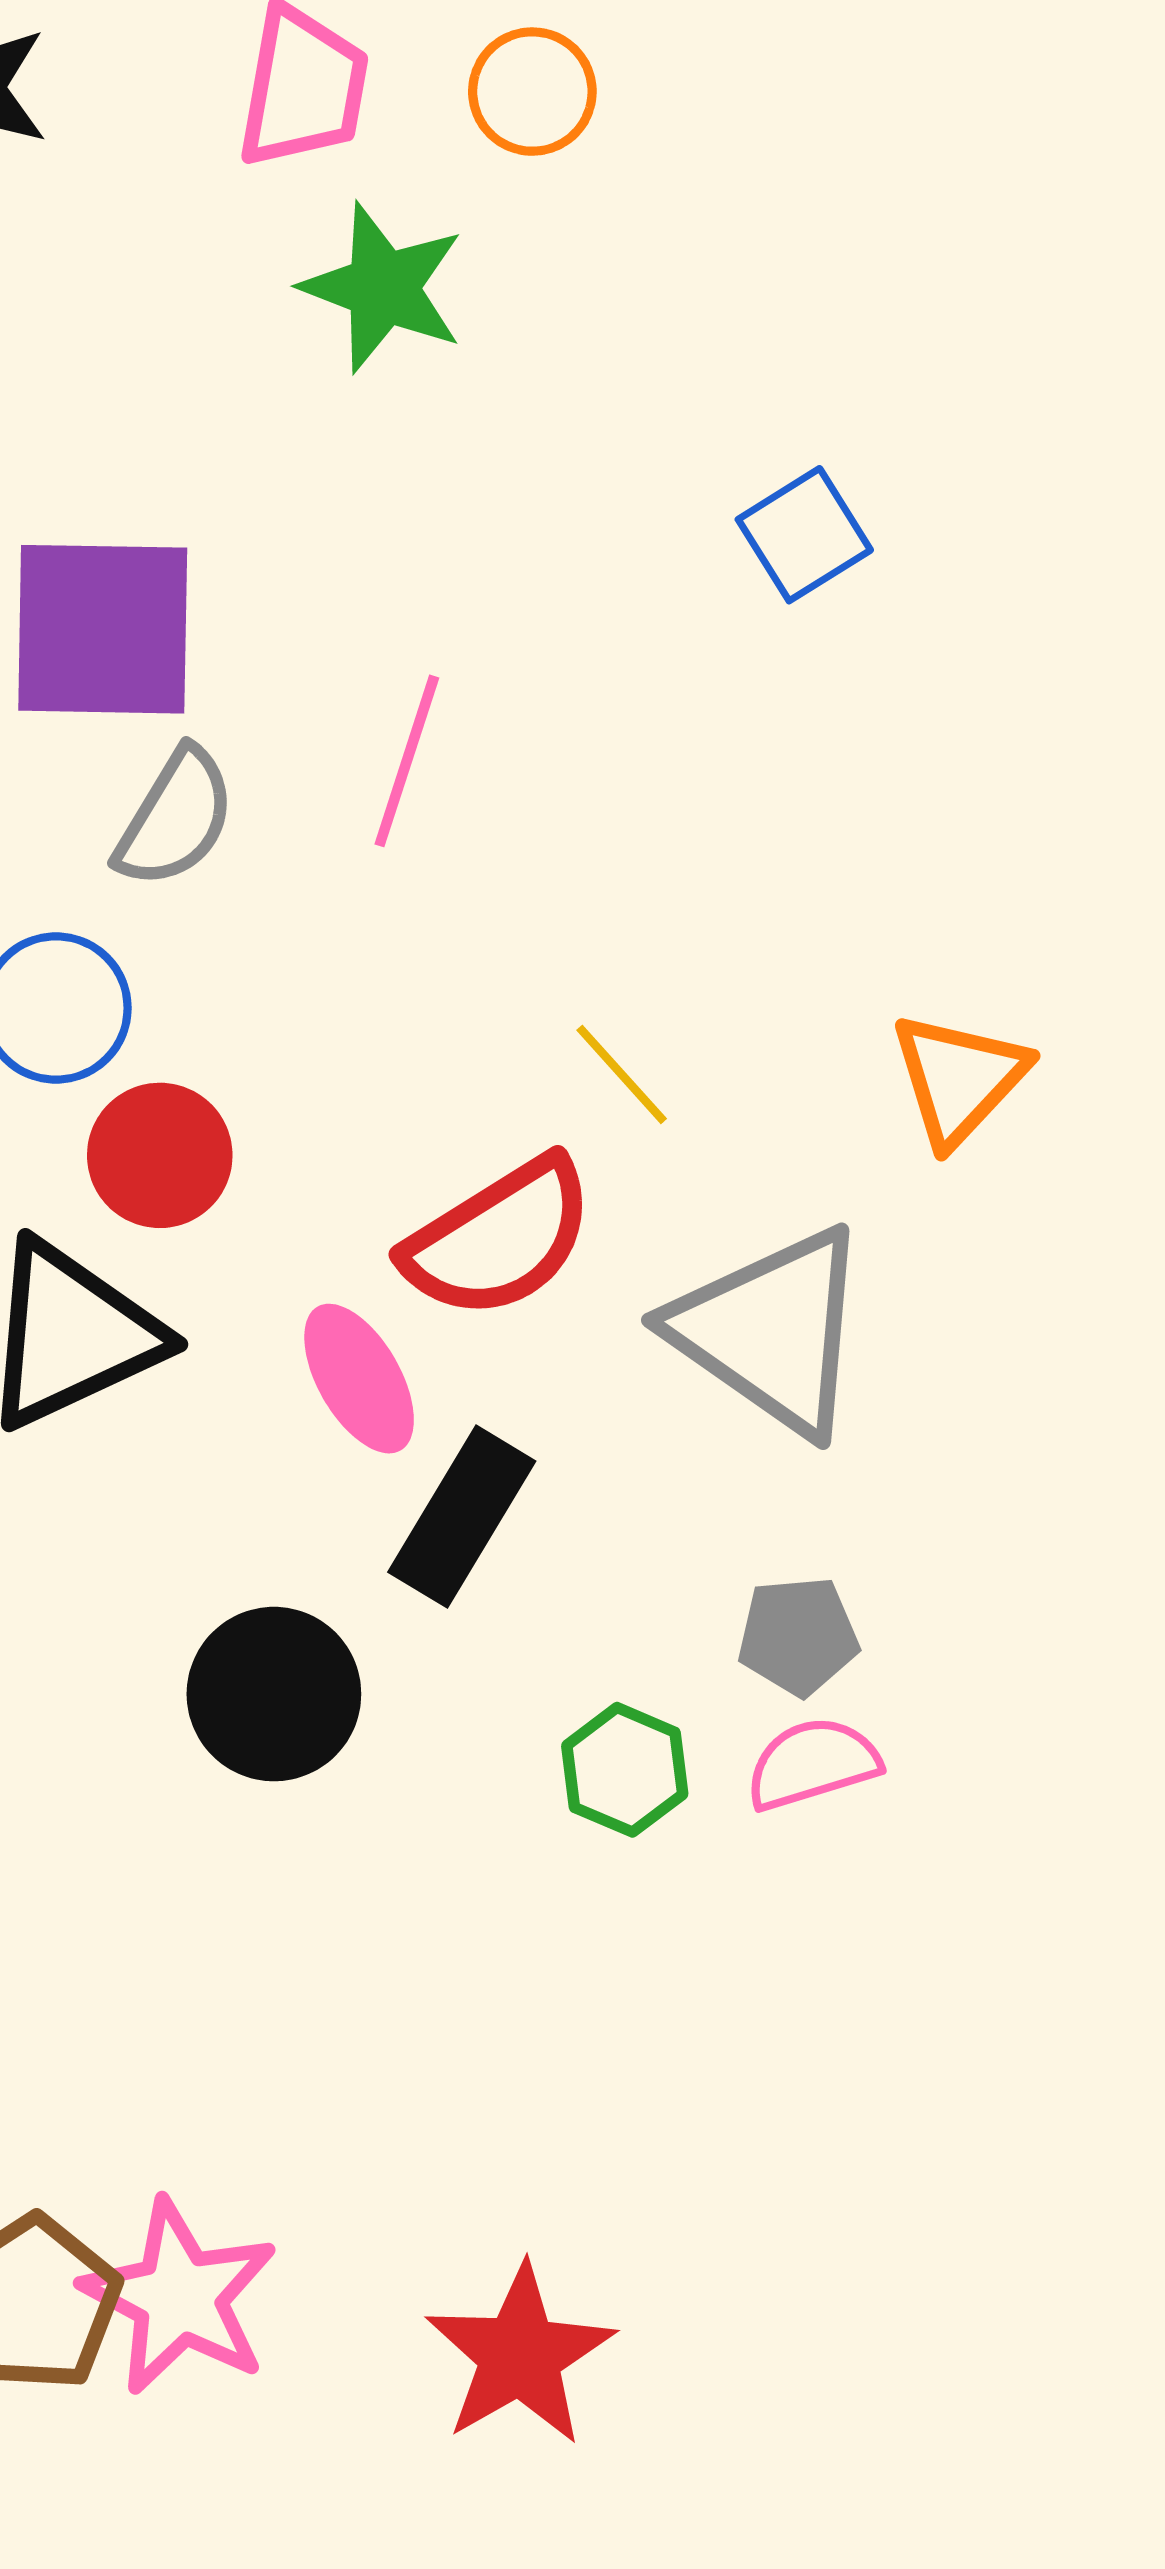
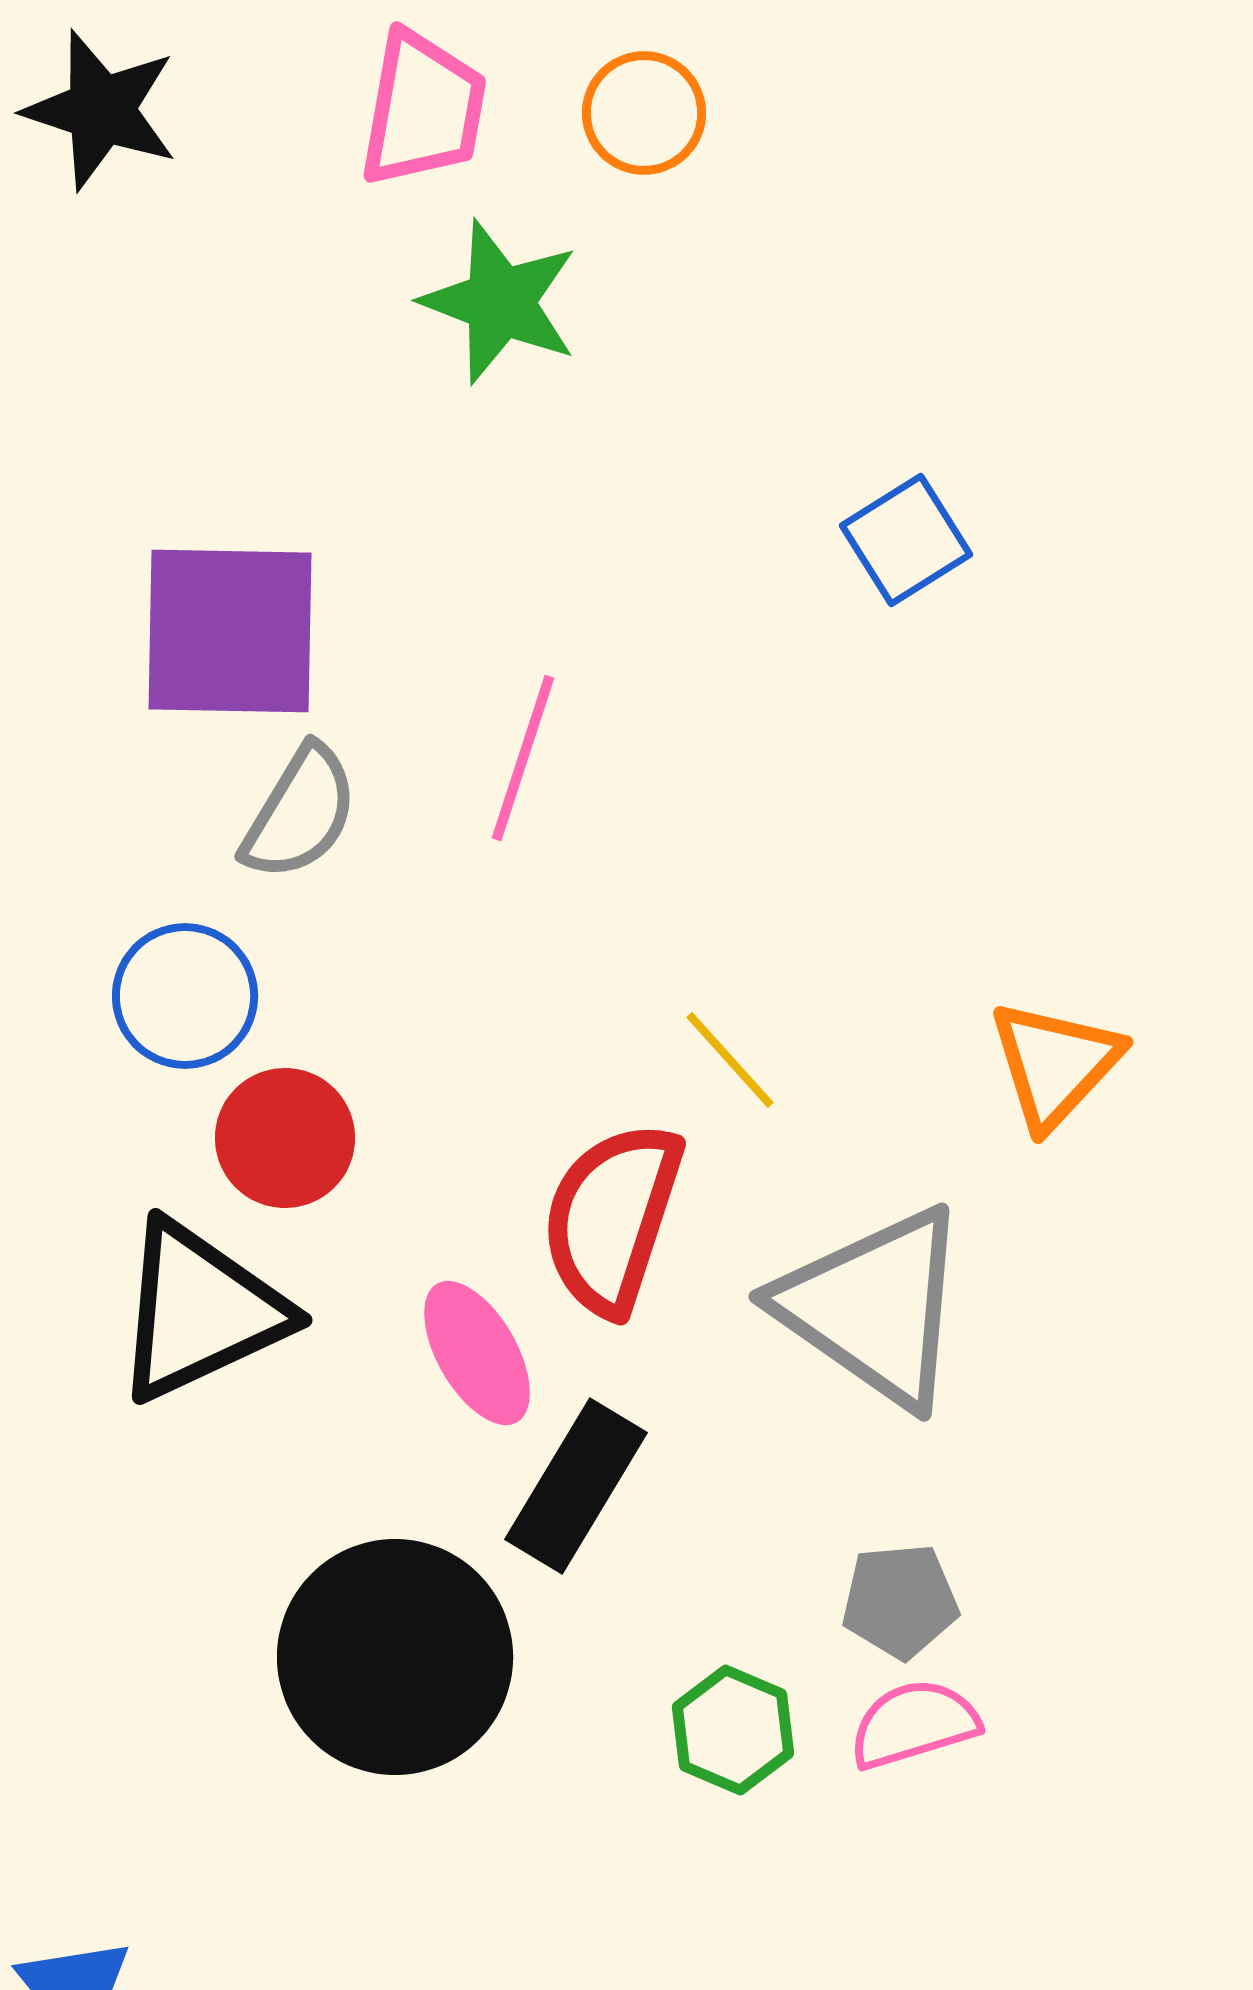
red semicircle: (499, 1238) -> (612, 1218), turned 140
black circle: (274, 1694) -> (395, 1657), size x1.4

